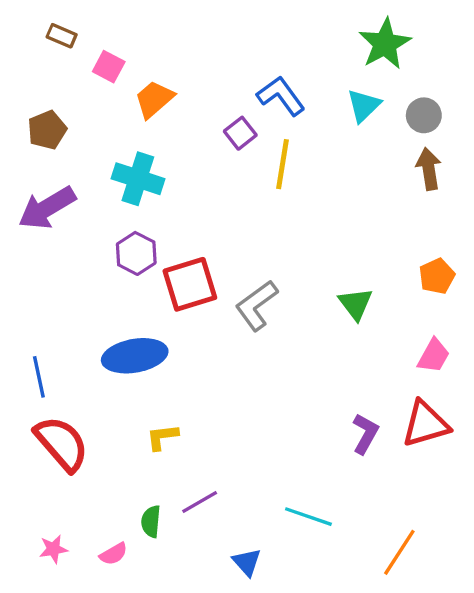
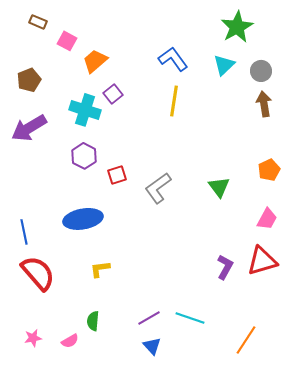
purple square: (240, 133) -> (113, 94), moved
red square: (190, 284) -> (117, 175), size x0.6
purple line: (200, 502) -> (149, 318), moved

